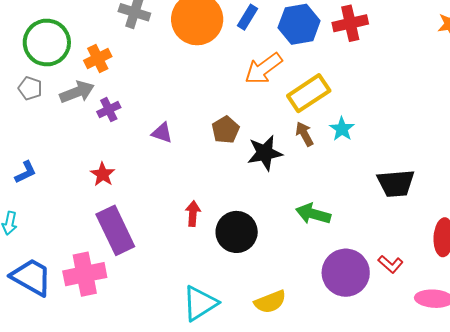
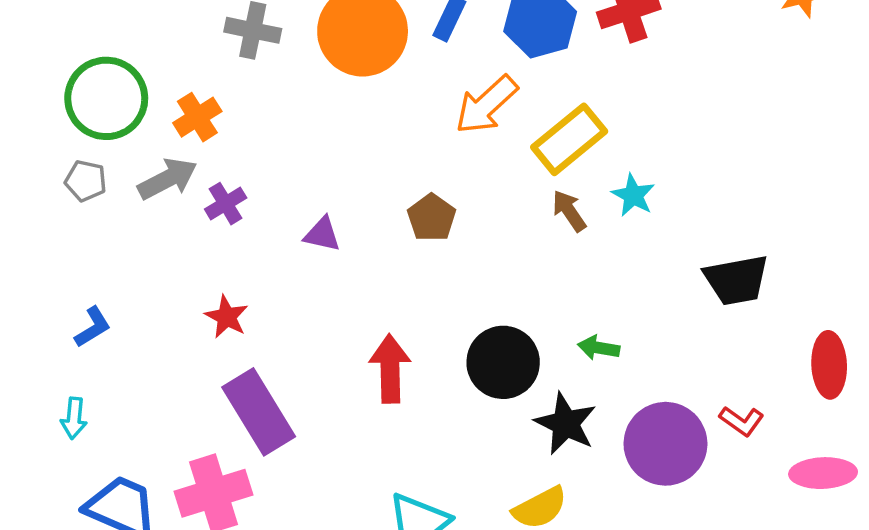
black star: (265, 153) -> (566, 424), moved, turned -30
red arrow: (193, 213) -> (390, 369), size x1.5
green arrow: (313, 214) -> (599, 348), size x0.7
black circle: (237, 232) -> (503, 362), moved

